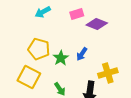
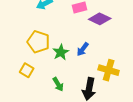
yellow cross: (108, 73) -> (109, 70), turned 30
yellow square: (29, 77) -> (27, 70), size x0.6

